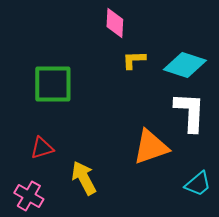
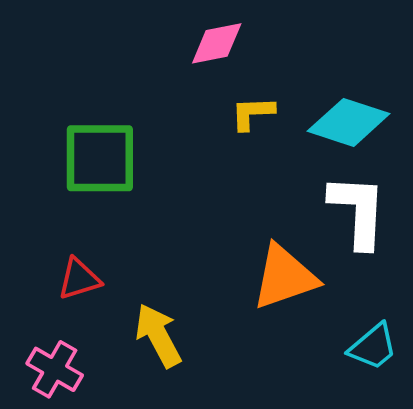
pink diamond: (115, 23) -> (217, 43), turned 76

